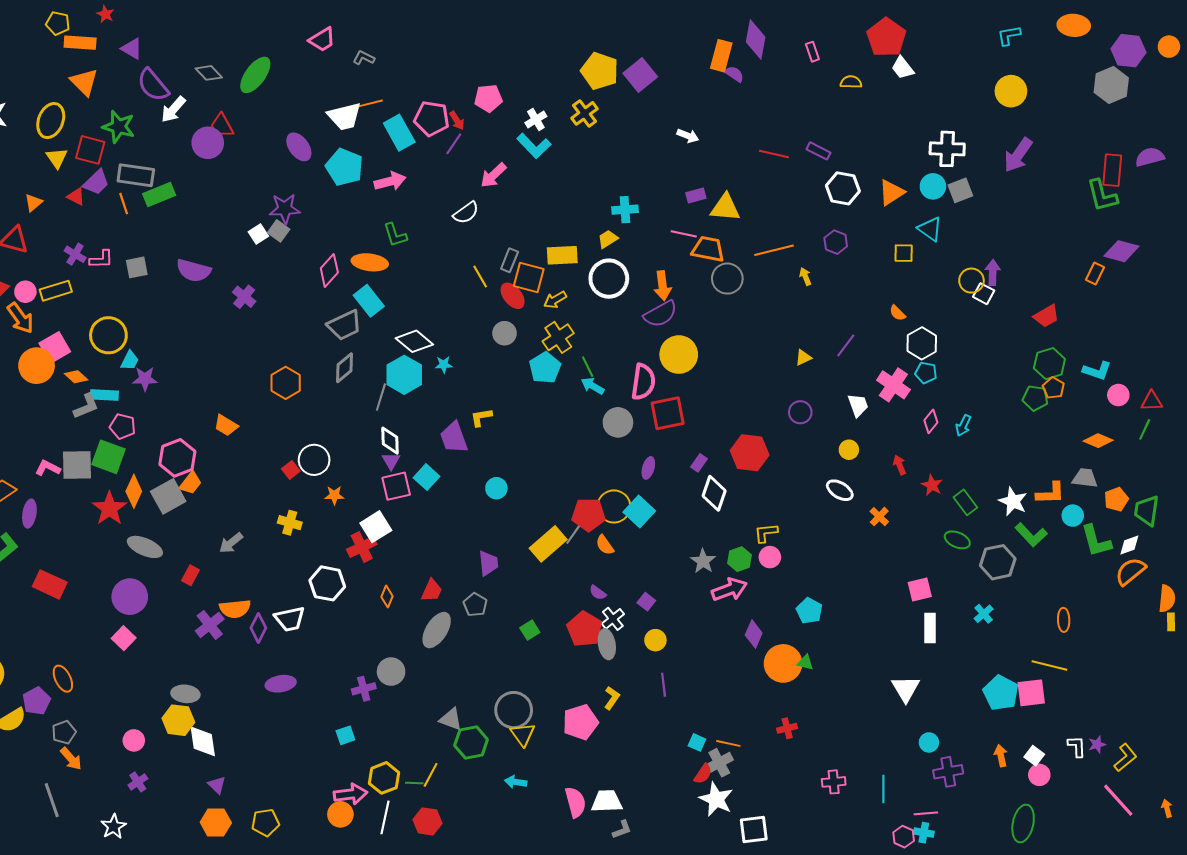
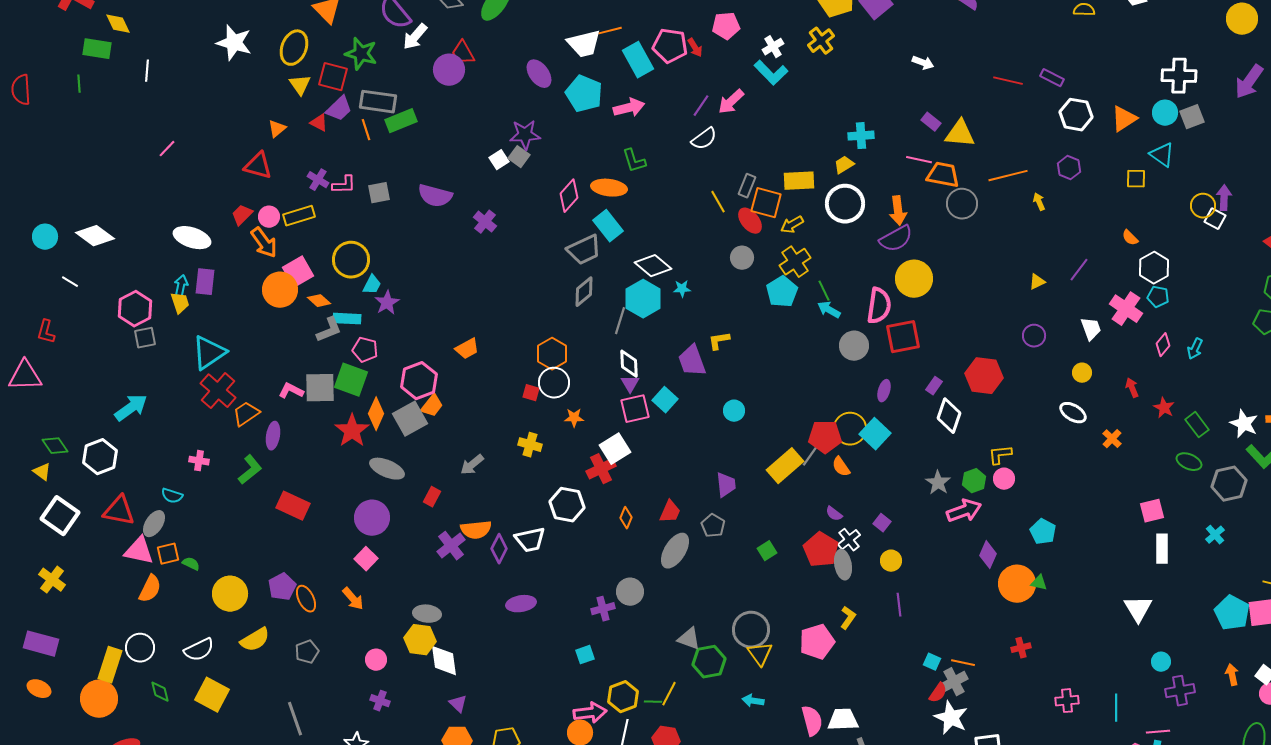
purple line: (454, 144) -> (701, 106), moved
purple rectangle: (696, 195) -> (931, 122), turned 54
purple star: (145, 379) -> (387, 303), turned -30
orange hexagon: (286, 383) -> (552, 354), moved
orange trapezoid: (226, 425) -> (467, 349), turned -60
red square: (291, 470) -> (531, 393), turned -36
purple pentagon: (37, 701) -> (282, 587), moved
orange arrow: (71, 759) -> (353, 599), moved
purple cross: (138, 782) -> (380, 701), turned -36

